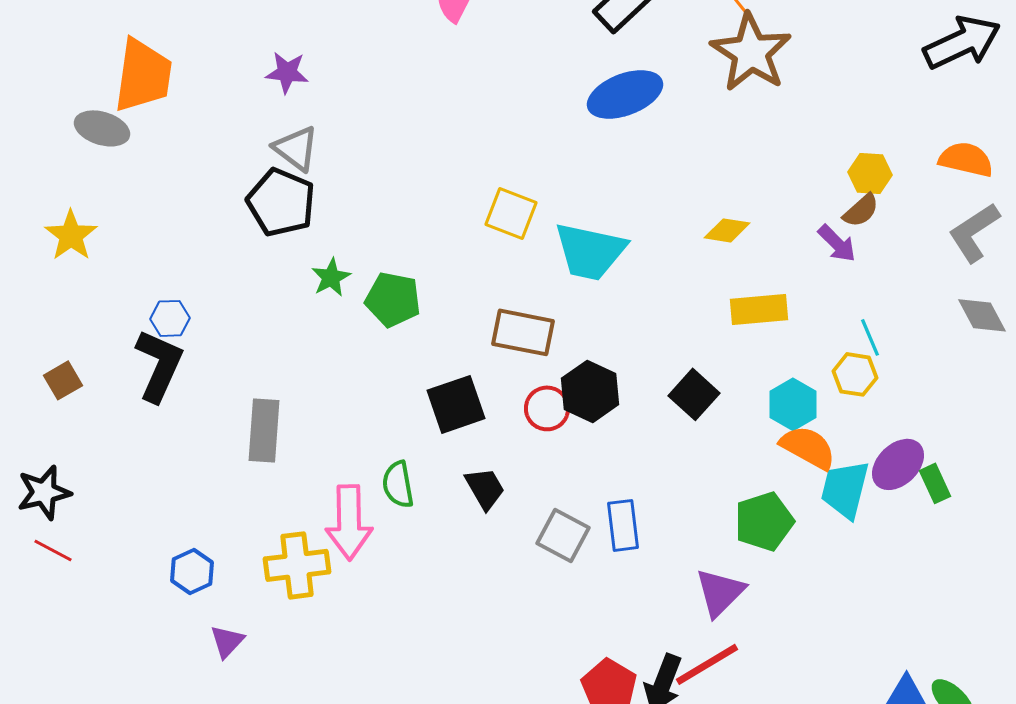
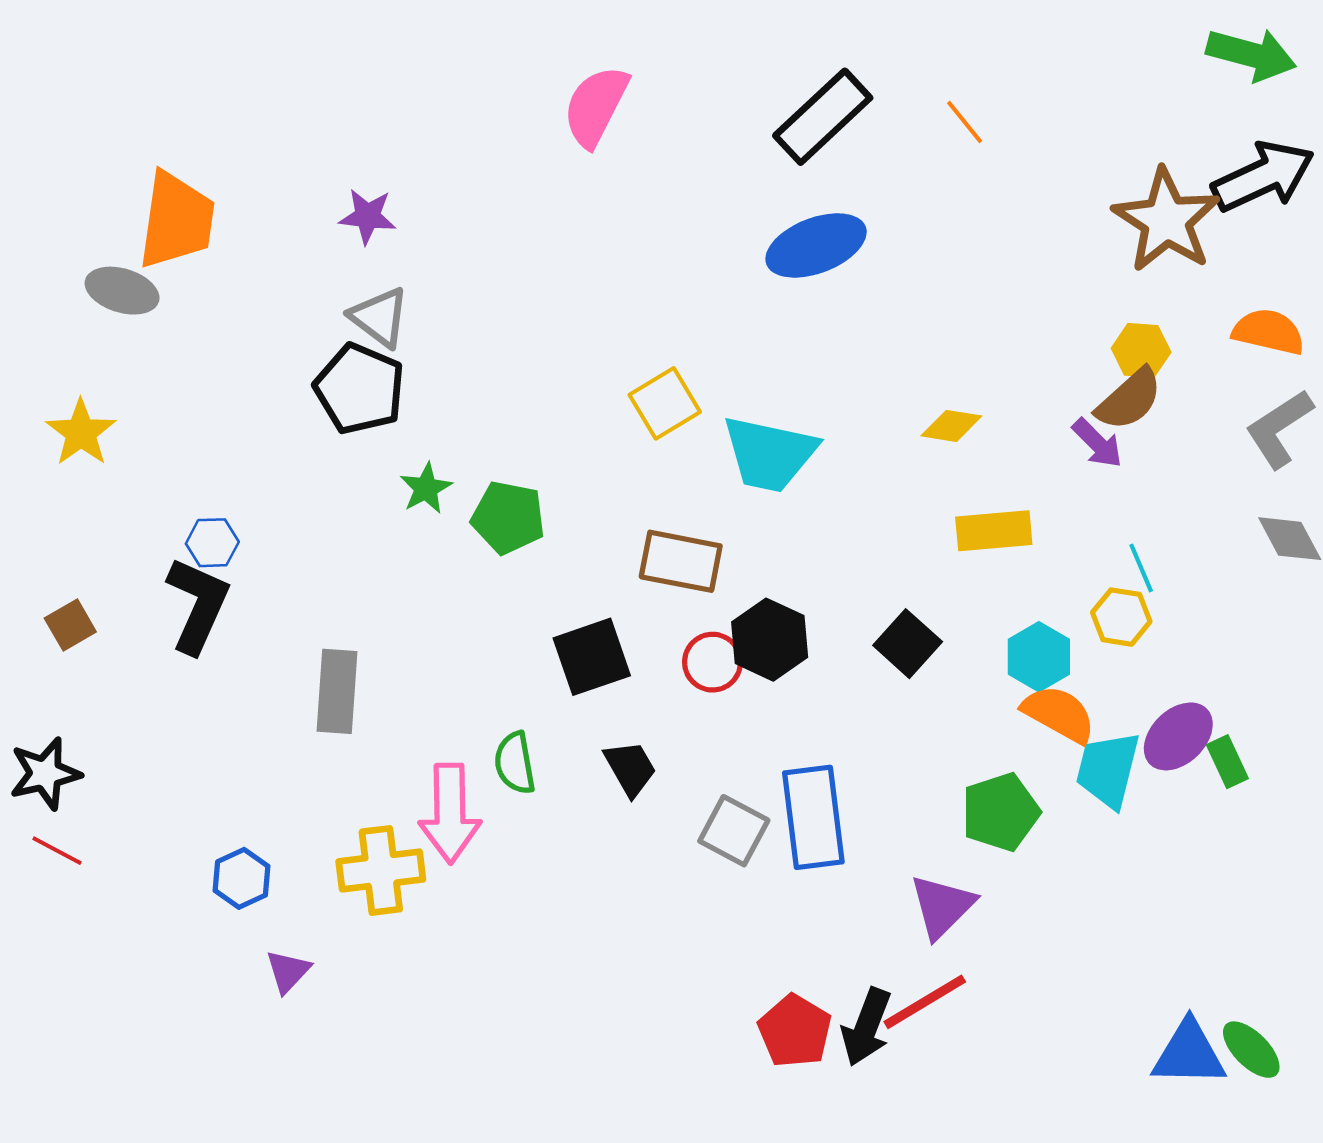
brown star: (751, 52) -> (1166, 220), moved
brown semicircle: (861, 210) -> (1129, 399), size x1.4
yellow square: (511, 213) -> (665, 403), turned 38
blue rectangle: (623, 525) -> (813, 817), size x1.5

